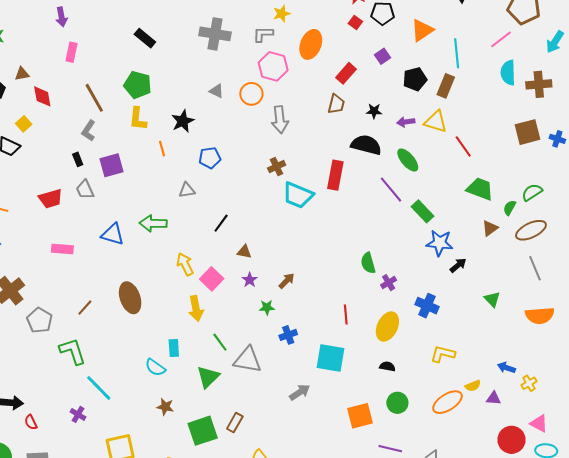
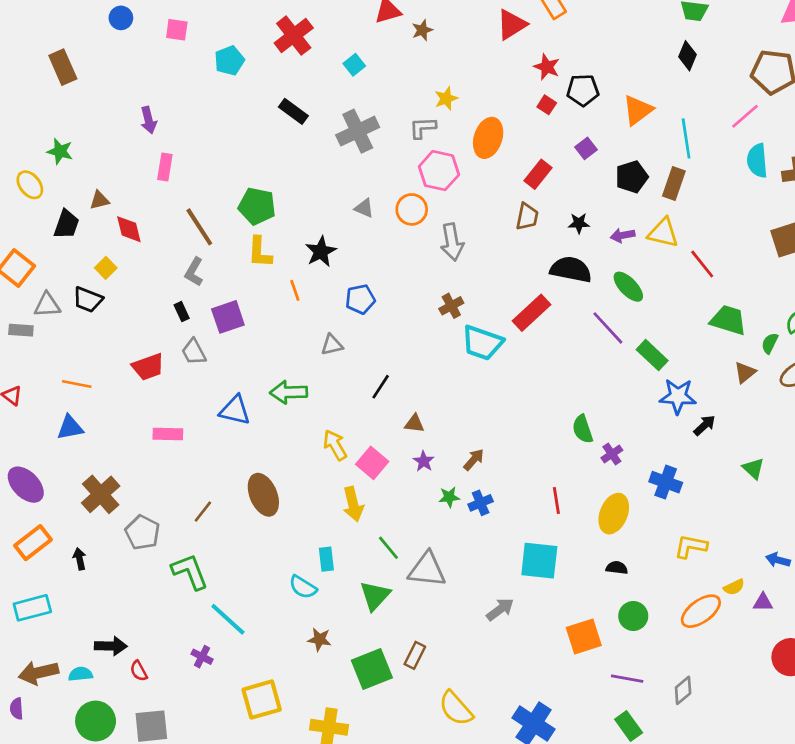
gray cross: (215, 34) -> (358, 131), turned -32
black rectangle: (145, 38) -> (293, 111), moved
red rectangle: (335, 175) -> (532, 313), turned 40
blue cross: (288, 335) -> (481, 503), moved

